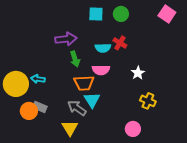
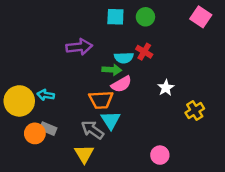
green arrow: (75, 59) -> (112, 70), moved, turned -70
pink semicircle: (101, 70) -> (121, 84), turned -30
yellow cross: (148, 101) -> (195, 111), moved, turned 35

